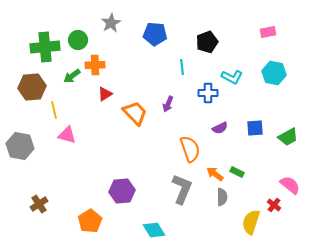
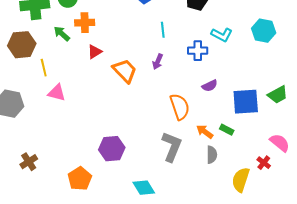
cyan line: (182, 67) -> (163, 30), moved
green arrow: (72, 76) -> (62, 34), turned 78
blue square: (255, 128) -> (246, 102), moved, size x1.6

